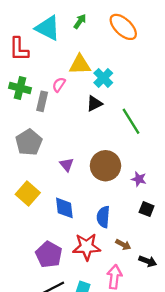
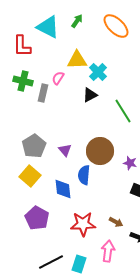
gray pentagon: (29, 142) -> (34, 146), moved
blue semicircle: (103, 217) -> (84, 175), moved
purple pentagon: (49, 255) -> (37, 218), moved

